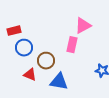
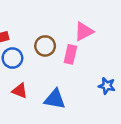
brown circle: (46, 61) -> (45, 46), moved

